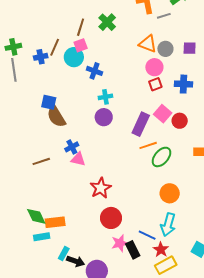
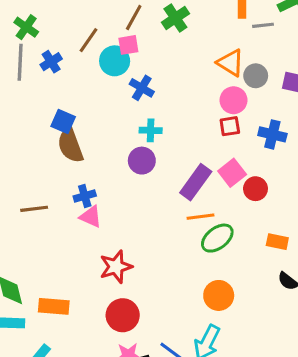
green cross: (13, 47) -> (26, 27), turned 35
blue cross: (41, 57) -> (51, 62), moved, turned -32
orange rectangle: (55, 222) -> (54, 306), moved

